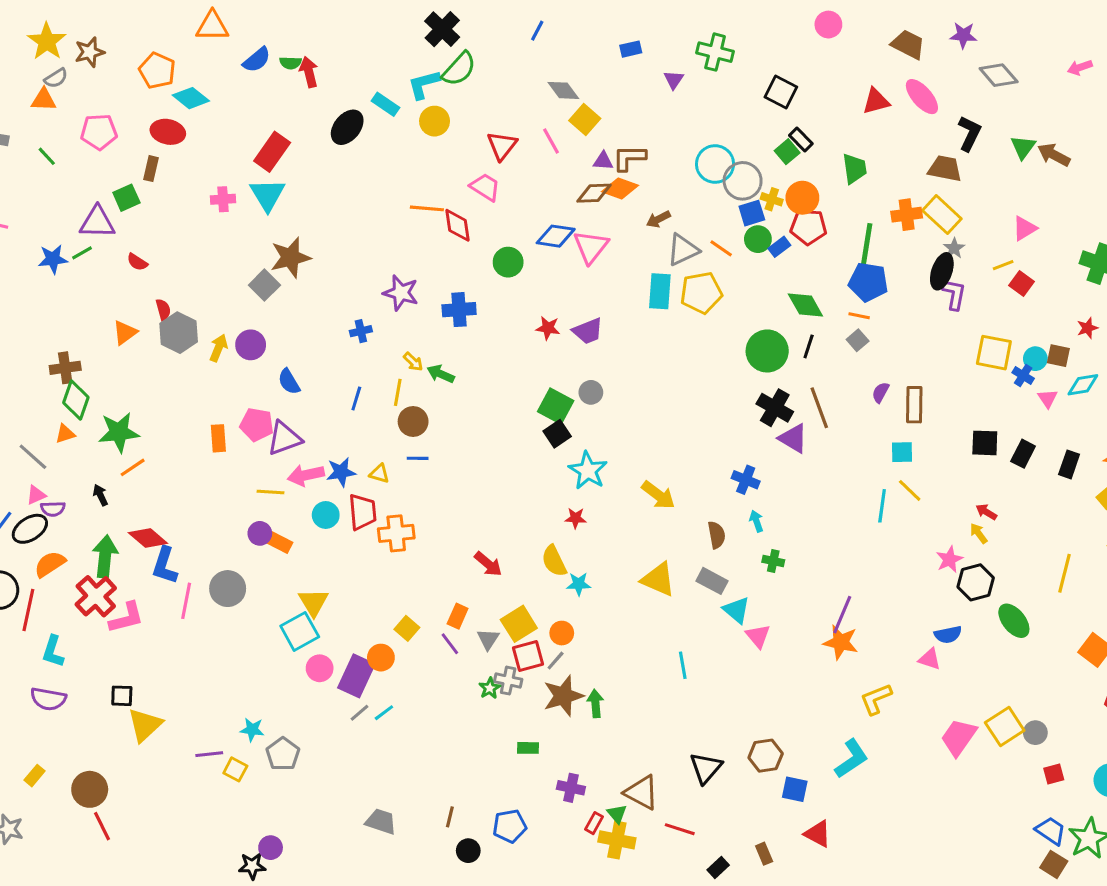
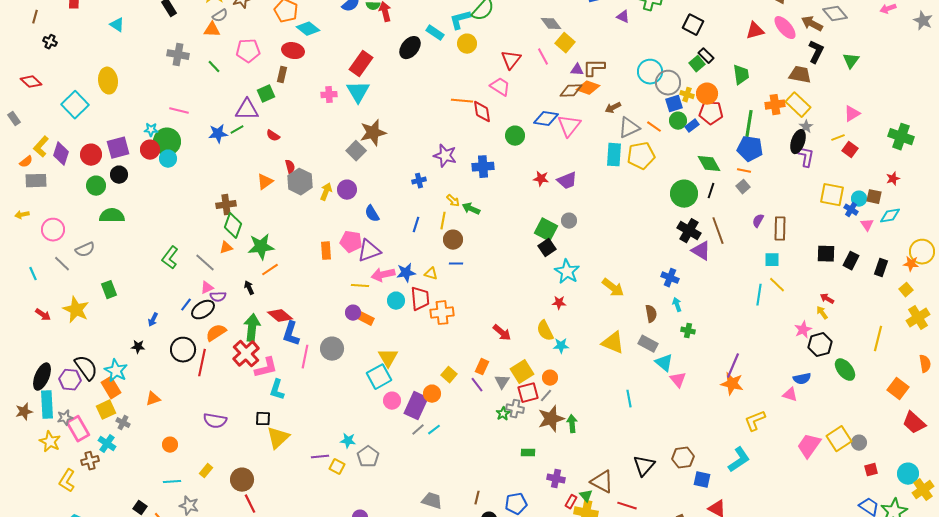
purple triangle: (674, 80) -> (623, 17), turned -40
brown arrow: (1054, 155) -> (812, 24), moved
cyan L-shape: (53, 651) -> (277, 390), moved

